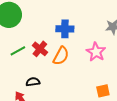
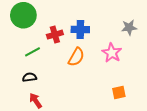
red cross: (40, 49) -> (55, 35), moved, turned 35
black semicircle: (33, 82) -> (29, 77), moved

